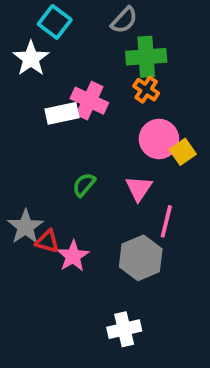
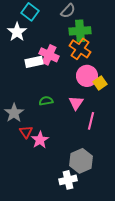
orange cross: (146, 90) -> (80, 49), size x1.5
green semicircle: (84, 185) -> (46, 101), turned 40
gray star: (25, 227) -> (14, 113), moved
red triangle: (47, 241) -> (26, 132), turned 40
gray hexagon: (141, 258) -> (81, 161), moved

